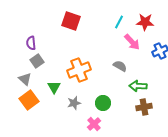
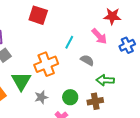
cyan line: (119, 22) -> (69, 42), moved
green triangle: (54, 87) -> (21, 81), size x1.5
brown cross: (144, 107) -> (95, 101), moved

